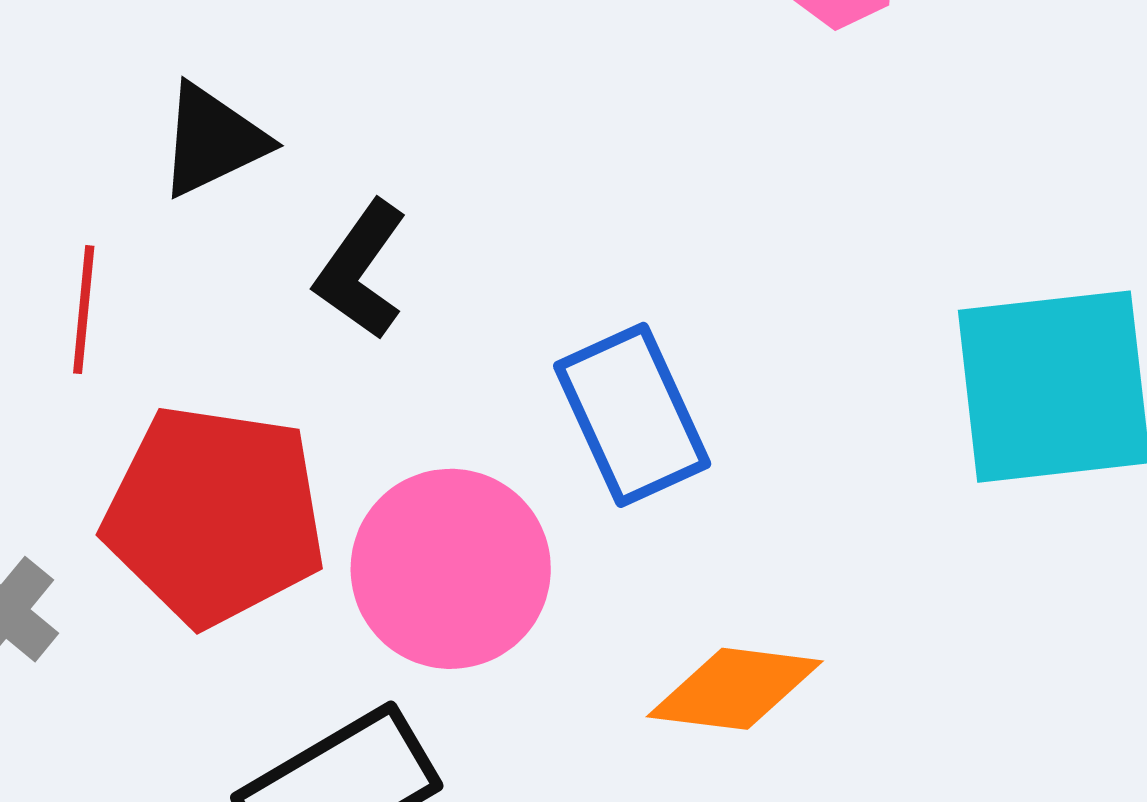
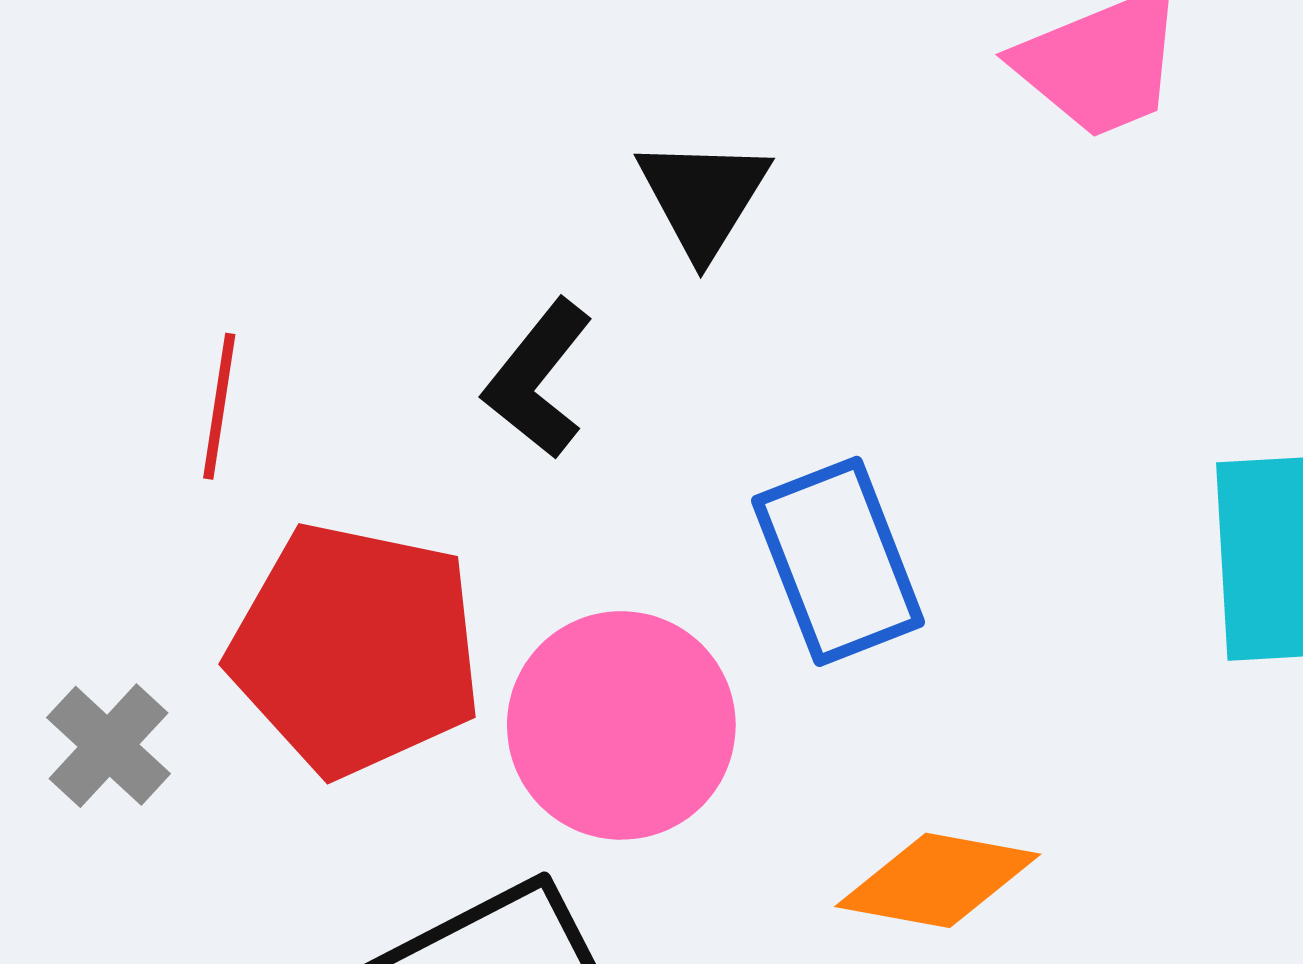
black triangle: (213, 140) -> (703, 197), moved, turned -36

